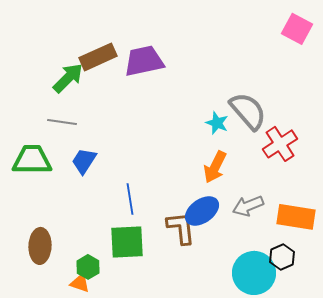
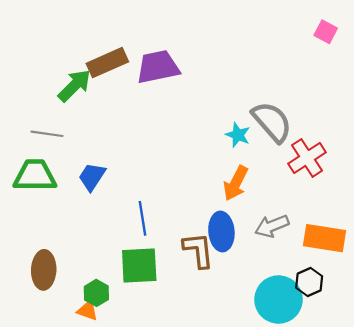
pink square: (297, 29) -> (326, 32), size x0.7
gray line: (62, 122) -> (47, 134), moved
blue ellipse: (202, 211) -> (221, 231), turned -60

